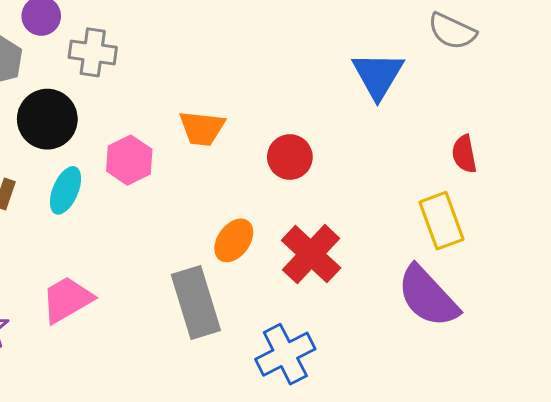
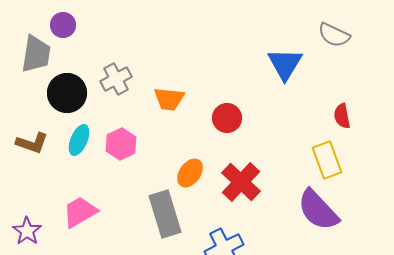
gray cross: (93, 52) -> (116, 79), moved, turned -36
pink hexagon: (129, 160) -> (121, 144), moved

